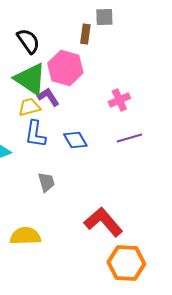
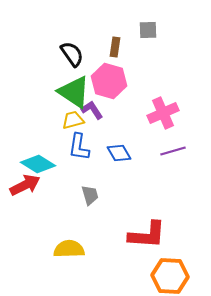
brown rectangle: (85, 34) -> (115, 47), moved
pink cross: (119, 100) -> (163, 113), size x1.4
red L-shape: (103, 222) -> (147, 235), turned 135

